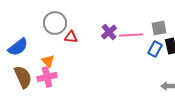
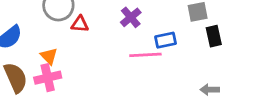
pink line: (131, 35) -> (145, 55), moved
blue rectangle: (155, 49) -> (166, 40), moved, turned 49

